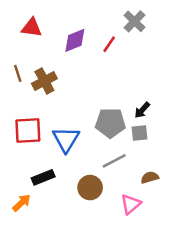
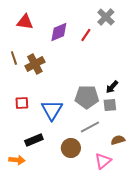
red square: (28, 130) -> (22, 103), size x0.6
orange arrow: (22, 203) -> (17, 160), turned 49

